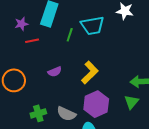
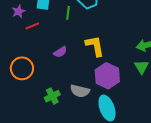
yellow L-shape: (90, 72) -> (95, 46), turned -45

